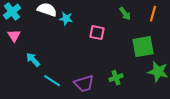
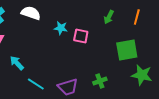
green arrow: (125, 14) -> (109, 17), turned 64
cyan star: (66, 19) -> (61, 28), moved

